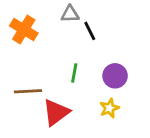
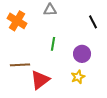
black line: (90, 31) -> (93, 22), moved
green line: (74, 73) -> (53, 44), moved

